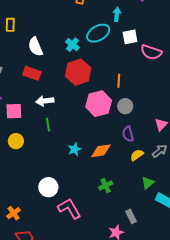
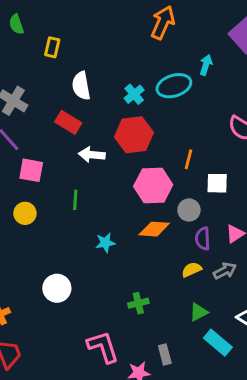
white square: (130, 37) -> (217, 183), moved
white arrow: (45, 101) -> (92, 155), moved
gray circle: (125, 106) -> (189, 210), moved
purple semicircle: (128, 134) -> (203, 239), moved
orange diamond: (101, 151) -> (154, 229), moved
pink L-shape: (69, 209) -> (103, 347), moved

